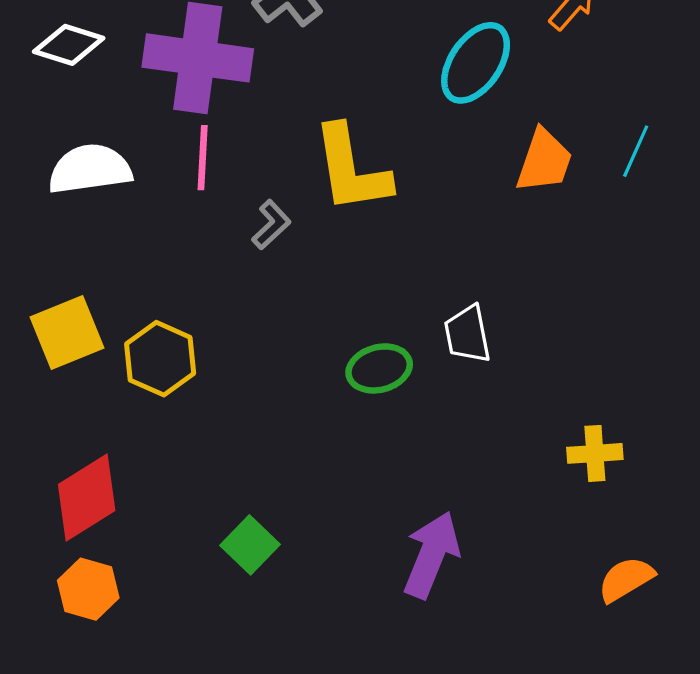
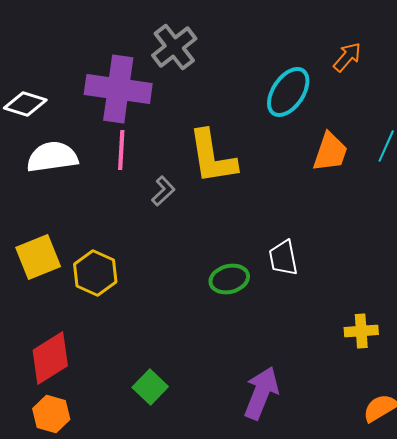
white diamond: (69, 45) -> (25, 104), moved

